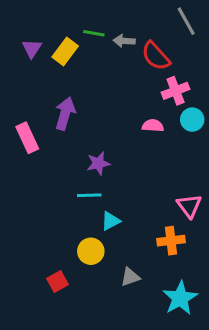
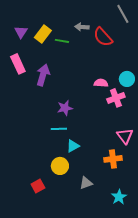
green line: (94, 33) -> (62, 41), moved
pink cross: (176, 91) -> (116, 98), moved
pink rectangle: (27, 138) -> (18, 64), moved
cyan star: (180, 298) -> (119, 197), size x0.7

